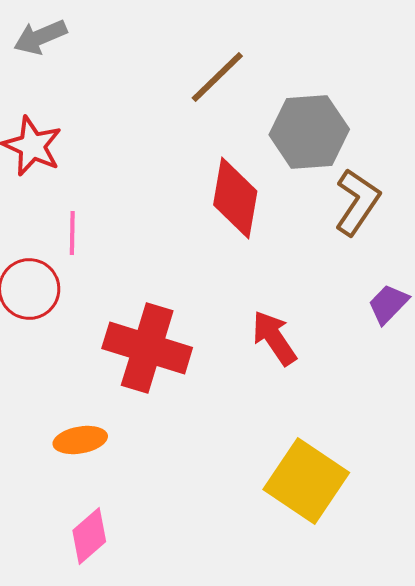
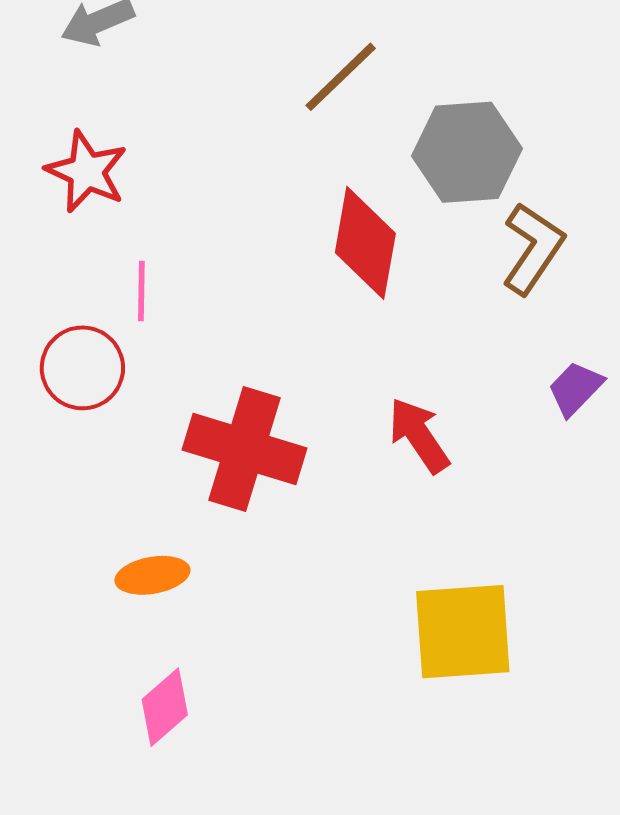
yellow square: (306, 481) -> (463, 632), turned -38

